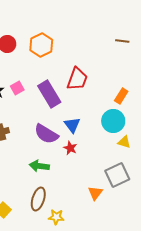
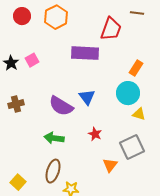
red trapezoid: (77, 79) -> (111, 29), moved
purple rectangle: (49, 94) -> (85, 53), moved, turned -56
red star: (70, 148) -> (95, 134), moved

